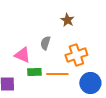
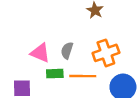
gray semicircle: (45, 43) -> (67, 50), moved

